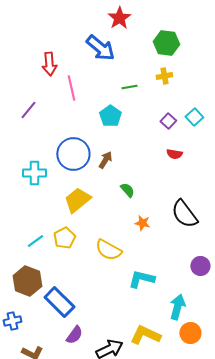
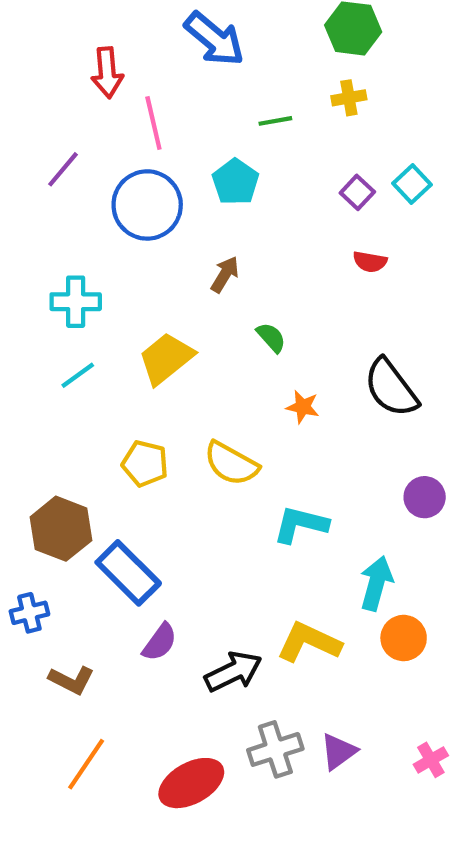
blue circle: (73, 154) -> (147, 205), moved
yellow pentagon: (64, 238) -> (145, 464), moved, turned -30
cyan line: (35, 241) -> (78, 375), moved

